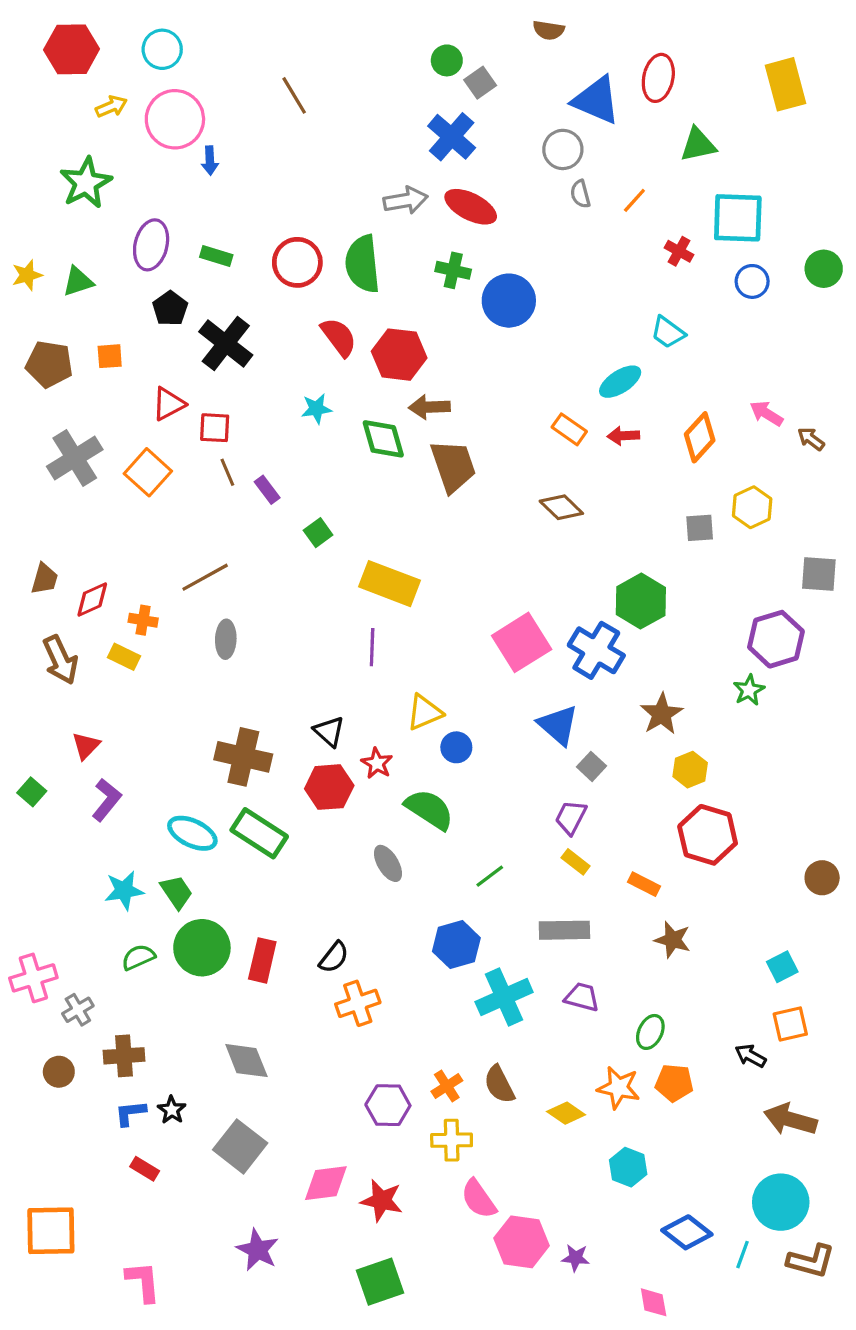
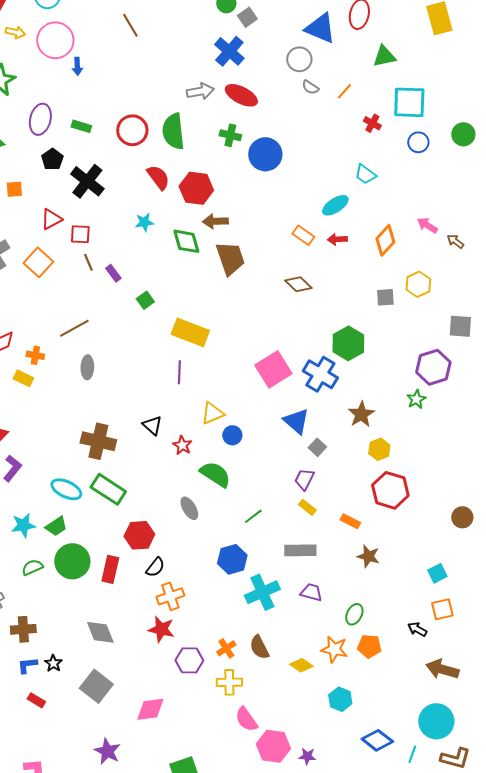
yellow arrow: (111, 107) -> (15, 32), turned 36
gray semicircle: (580, 194) -> (310, 87), turned -42
red hexagon: (329, 787) -> (139, 535), moved
green trapezoid: (176, 892) -> (56, 526), turned 90
red star: (382, 1201) -> (161, 629), moved

